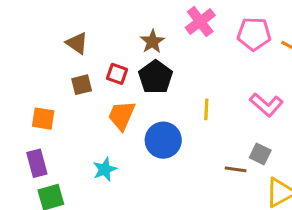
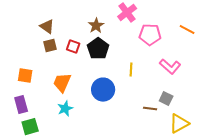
pink pentagon: (254, 34) -> (150, 35), moved
brown square: (82, 85) -> (50, 46), moved
orange trapezoid: (122, 115) -> (62, 83), moved

